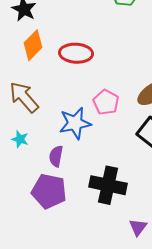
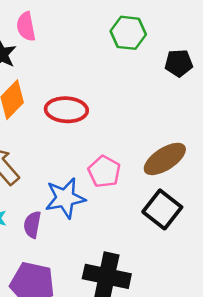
purple semicircle: (56, 156) -> (32, 225), moved

